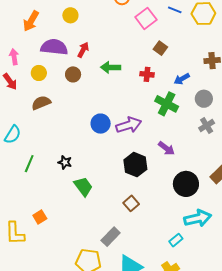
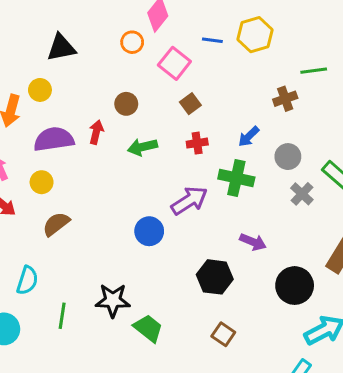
yellow circle: (70, 15) -> (40, 90), moved
brown square: (160, 48) -> (190, 104), moved, turned 32
brown circle: (73, 74) -> (126, 104), moved
purple arrow: (129, 125) -> (189, 200), moved
black star: (65, 162) -> (113, 300), size x1.6

